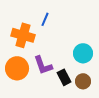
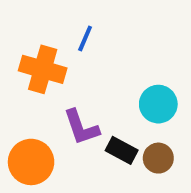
orange circle: (17, 68) -> (31, 162), moved
black rectangle: (64, 77) -> (122, 150), turned -35

